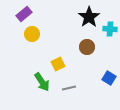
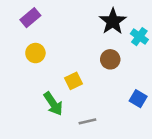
cyan cross: (110, 29) -> (139, 37), turned 32
yellow circle: (32, 34) -> (35, 53), moved
gray line: (69, 88) -> (87, 121), moved

